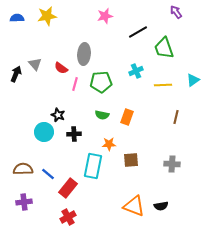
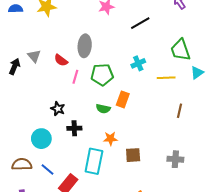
green trapezoid: (164, 48) -> (181, 50), moved
orange rectangle: (127, 117) -> (123, 99), moved
cyan circle: (44, 132) -> (41, 139), moved

